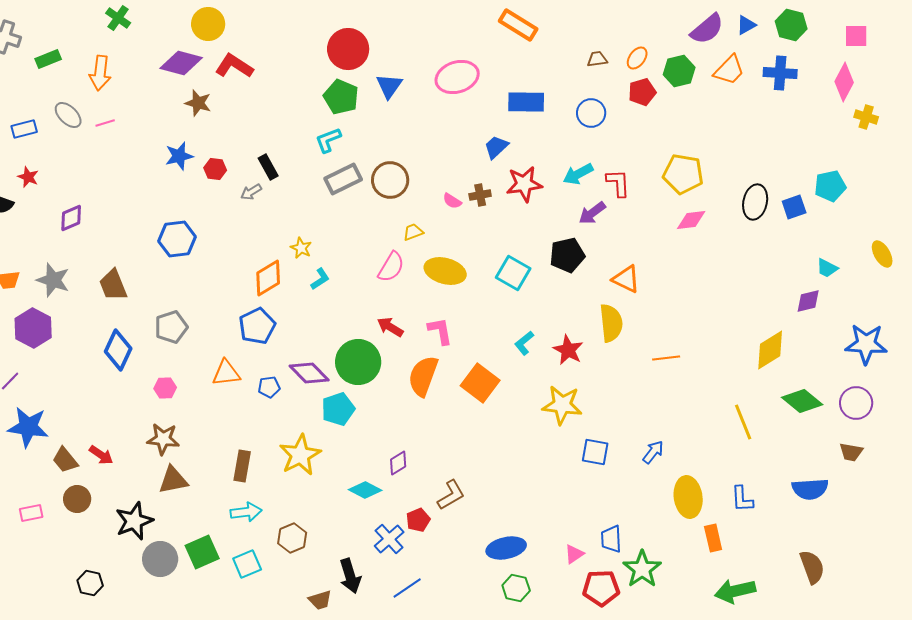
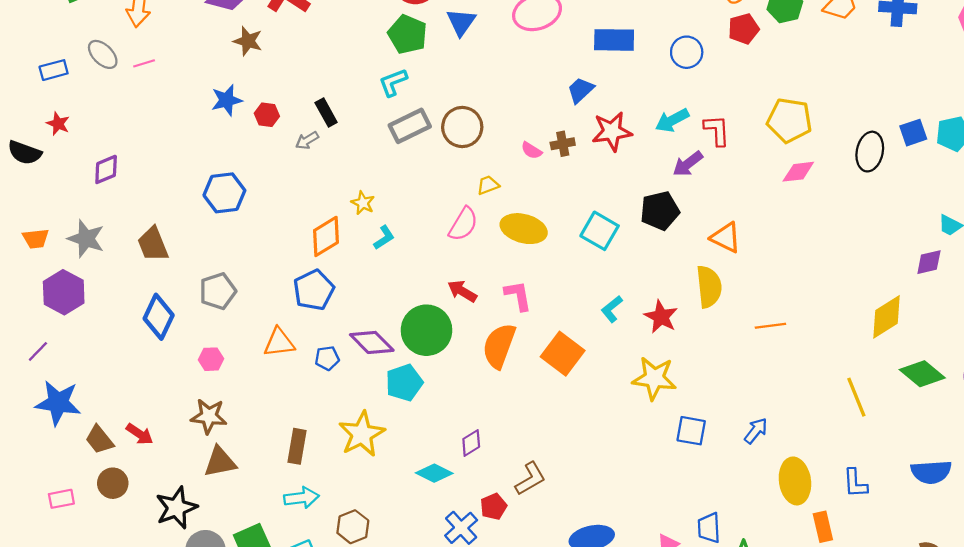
blue square: (794, 207) -> (913, 133), moved

